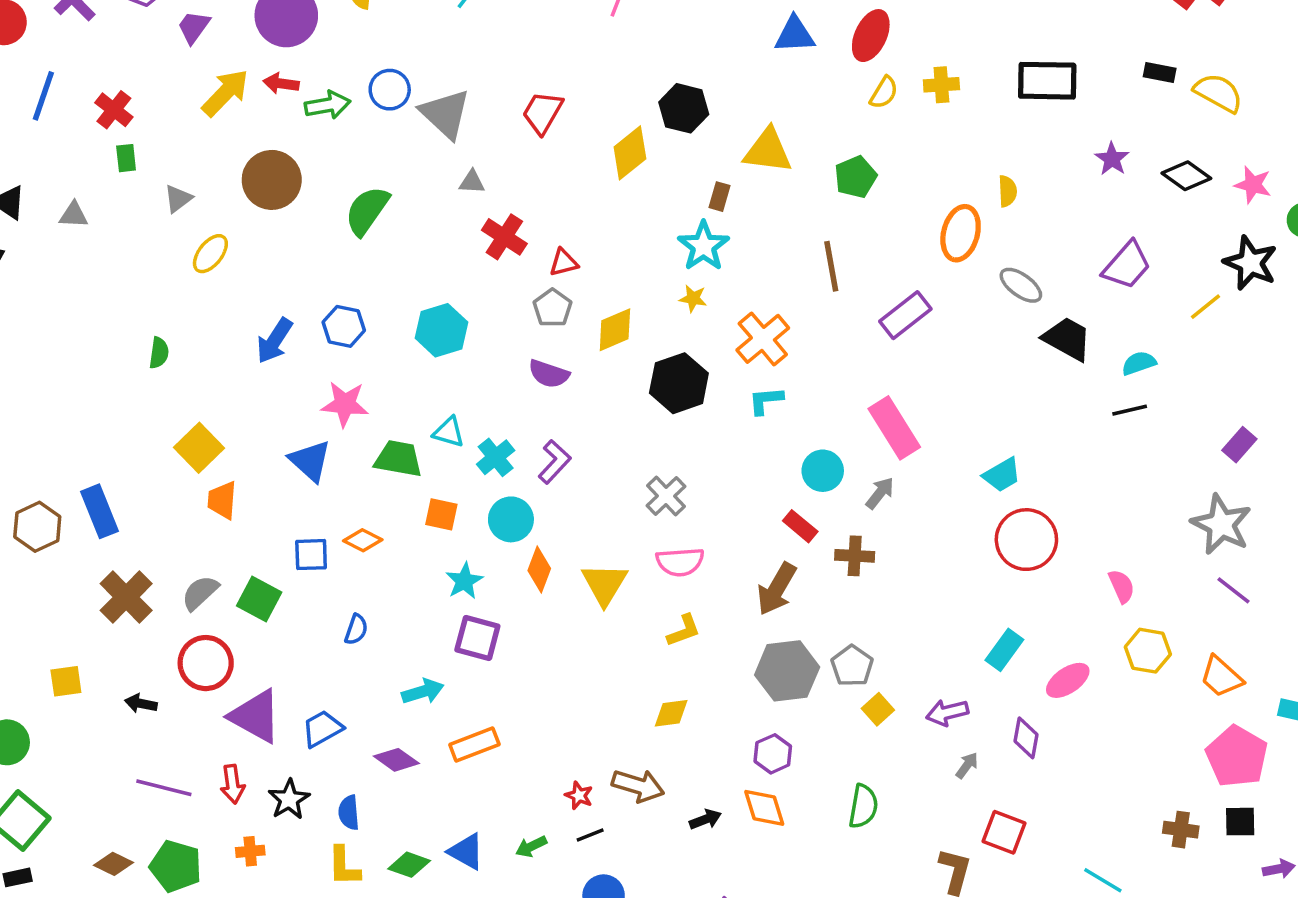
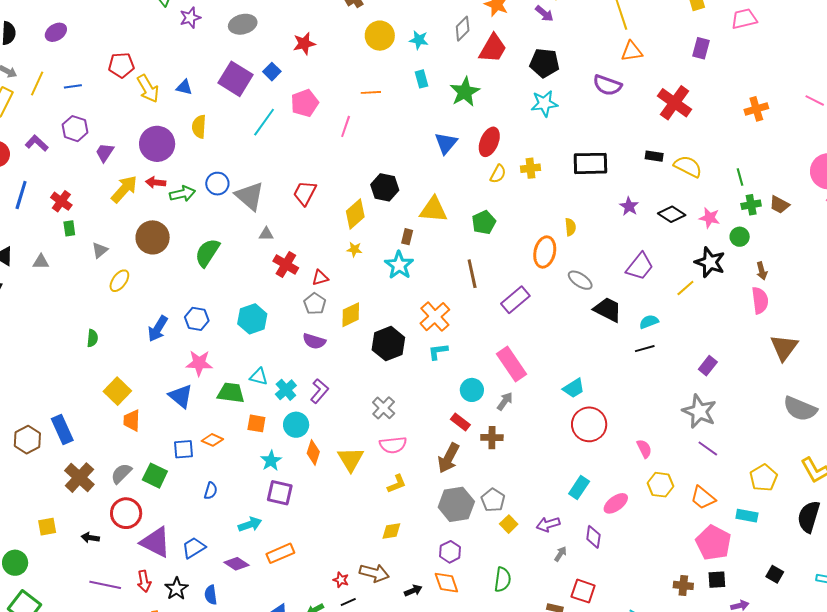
blue triangle: (795, 35) -> (446, 143), turned -45
yellow star: (693, 298) -> (354, 249), moved

